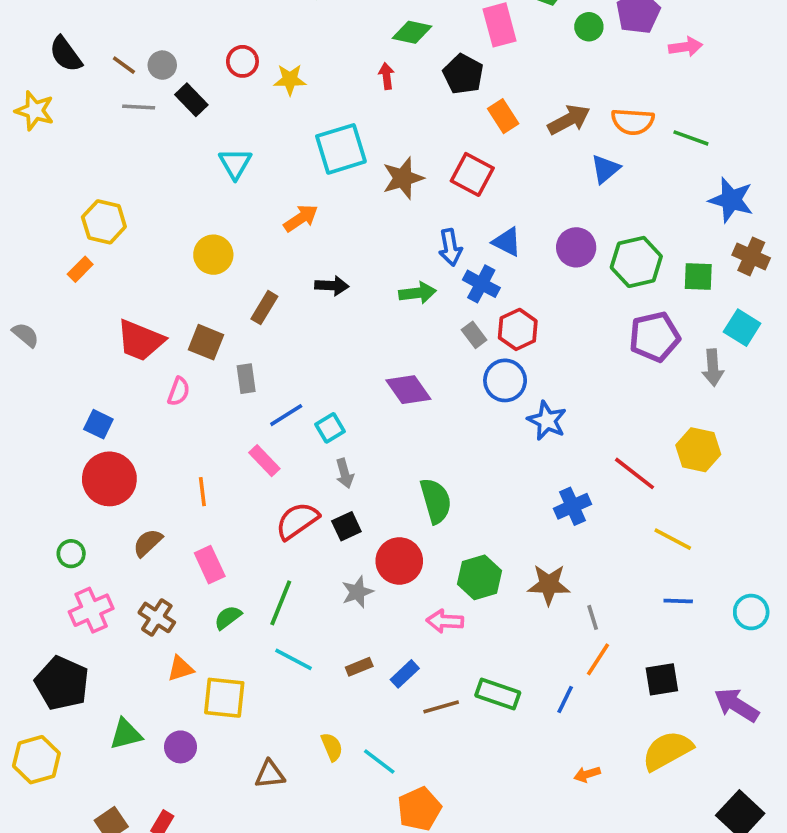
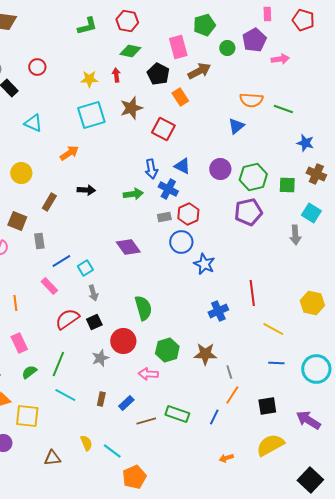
yellow star: (290, 80) -> (89, 79), moved
brown arrow: (569, 120) -> (199, 71), moved
cyan triangle: (235, 163) -> (33, 123), turned -36
brown star: (403, 178) -> (131, 108), moved
blue star: (731, 200) -> (305, 143), size x0.7
gray rectangle: (474, 335) -> (164, 217), turned -64
purple pentagon: (655, 337) -> (248, 212), moved
yellow hexagon: (698, 450) -> (312, 303), moved
red line: (634, 473) -> (252, 293), turned 45
cyan circle: (751, 612) -> (316, 369), size x1.5
brown rectangle: (359, 667) -> (101, 399), turned -56

